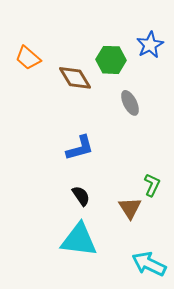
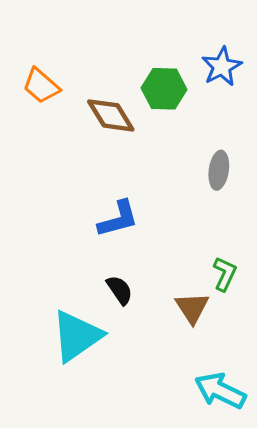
gray ellipse: (130, 103) -> (219, 170), moved, turned 35
cyan triangle: (79, 240) -> (77, 336), moved, turned -42

